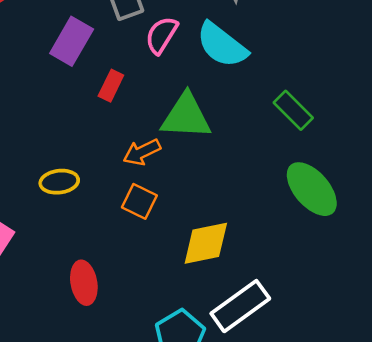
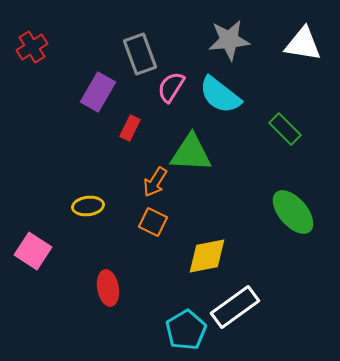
green rectangle: (293, 110) -> (285, 129), moved
orange arrow: (142, 152) -> (155, 182), turned -32

